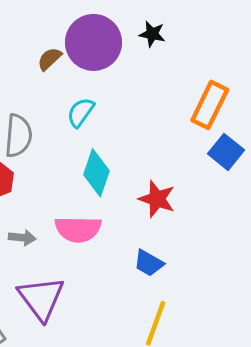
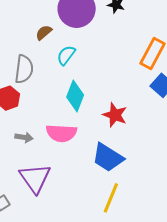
brown semicircle: (49, 59) -> (44, 33), moved
blue trapezoid: (149, 263) -> (108, 158), size x1.6

